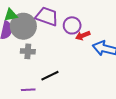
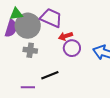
purple circle: (72, 25) -> (72, 48), moved
red arrow: (83, 36) -> (66, 36), moved

